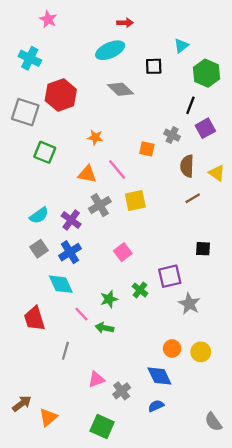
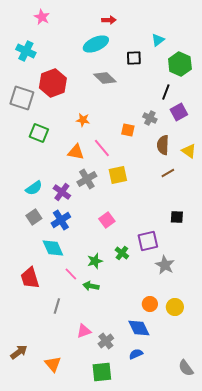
orange triangle: (48, 417) -> (53, 364), moved, turned -30
green square: (102, 426) -> (102, 372), moved, turned -30

